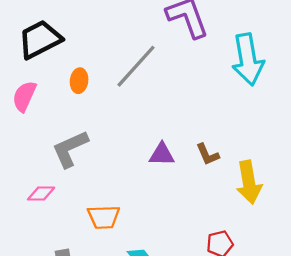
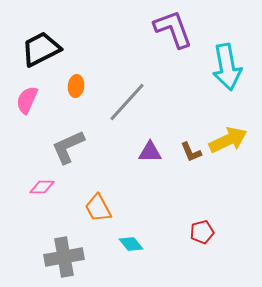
gray line: (136, 66) -> (127, 102), moved
yellow arrow: (249, 182) -> (228, 140), moved, turned -105
orange trapezoid: (104, 217) -> (98, 208), turned 64

